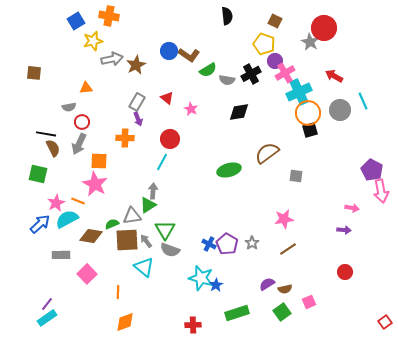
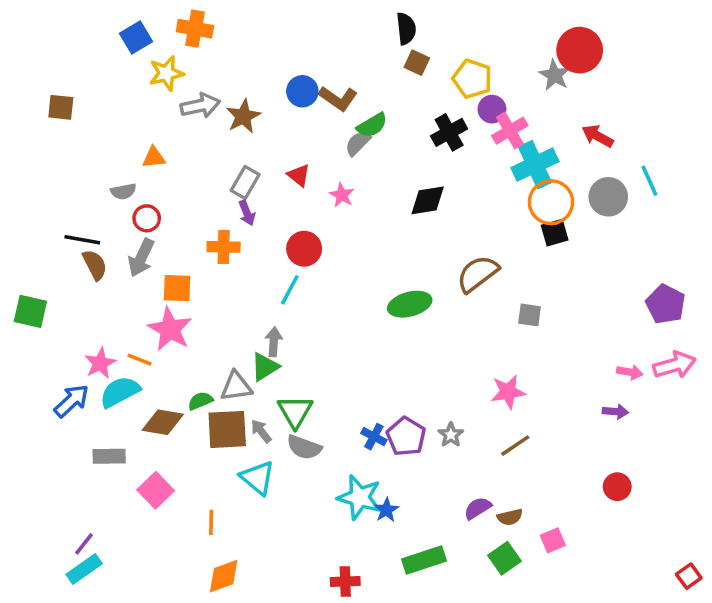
brown square: (275, 21) -> (417, 63), moved
brown square: (34, 73) -> (61, 107), moved
gray semicircle: (227, 80) -> (358, 143), moved, turned 126
green square: (38, 174) -> (30, 311), moved
pink arrow: (381, 191) -> (674, 365), moved, turned -95

